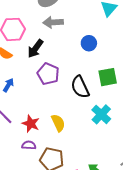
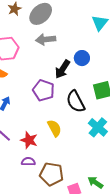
black arrow: (35, 49) -> (62, 69), moved
yellow semicircle: (58, 123) -> (54, 128), moved

